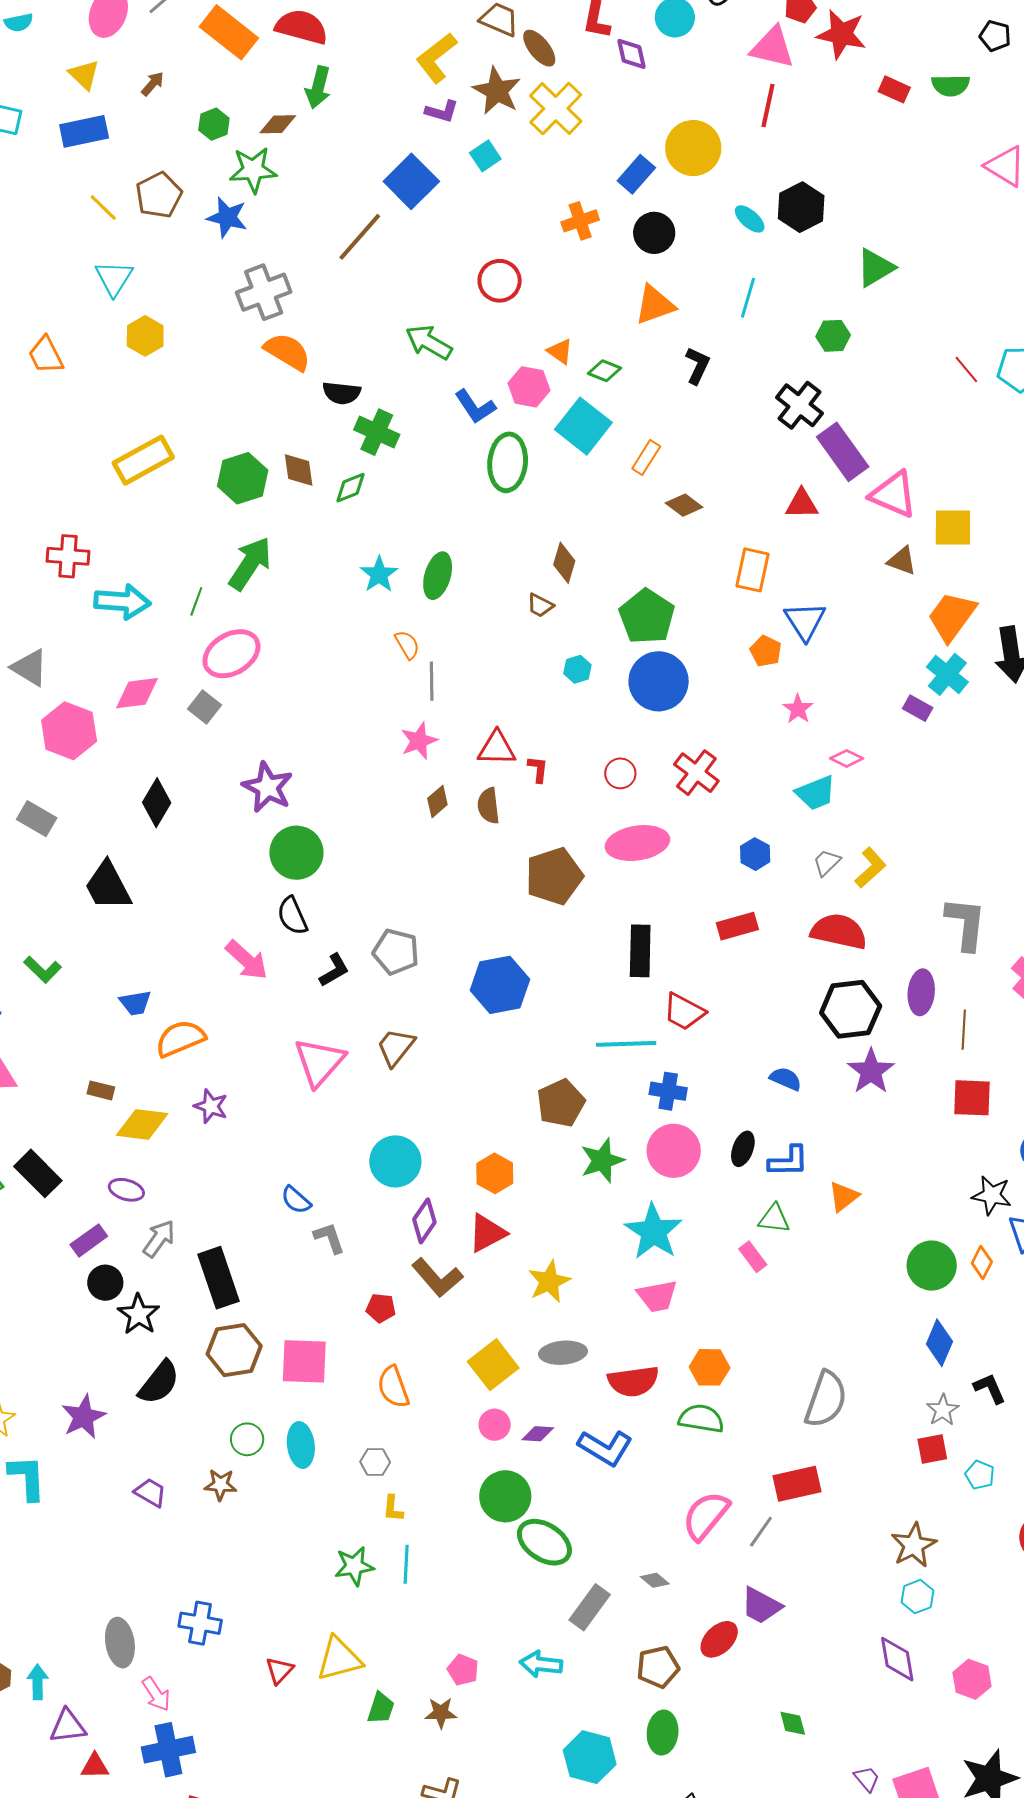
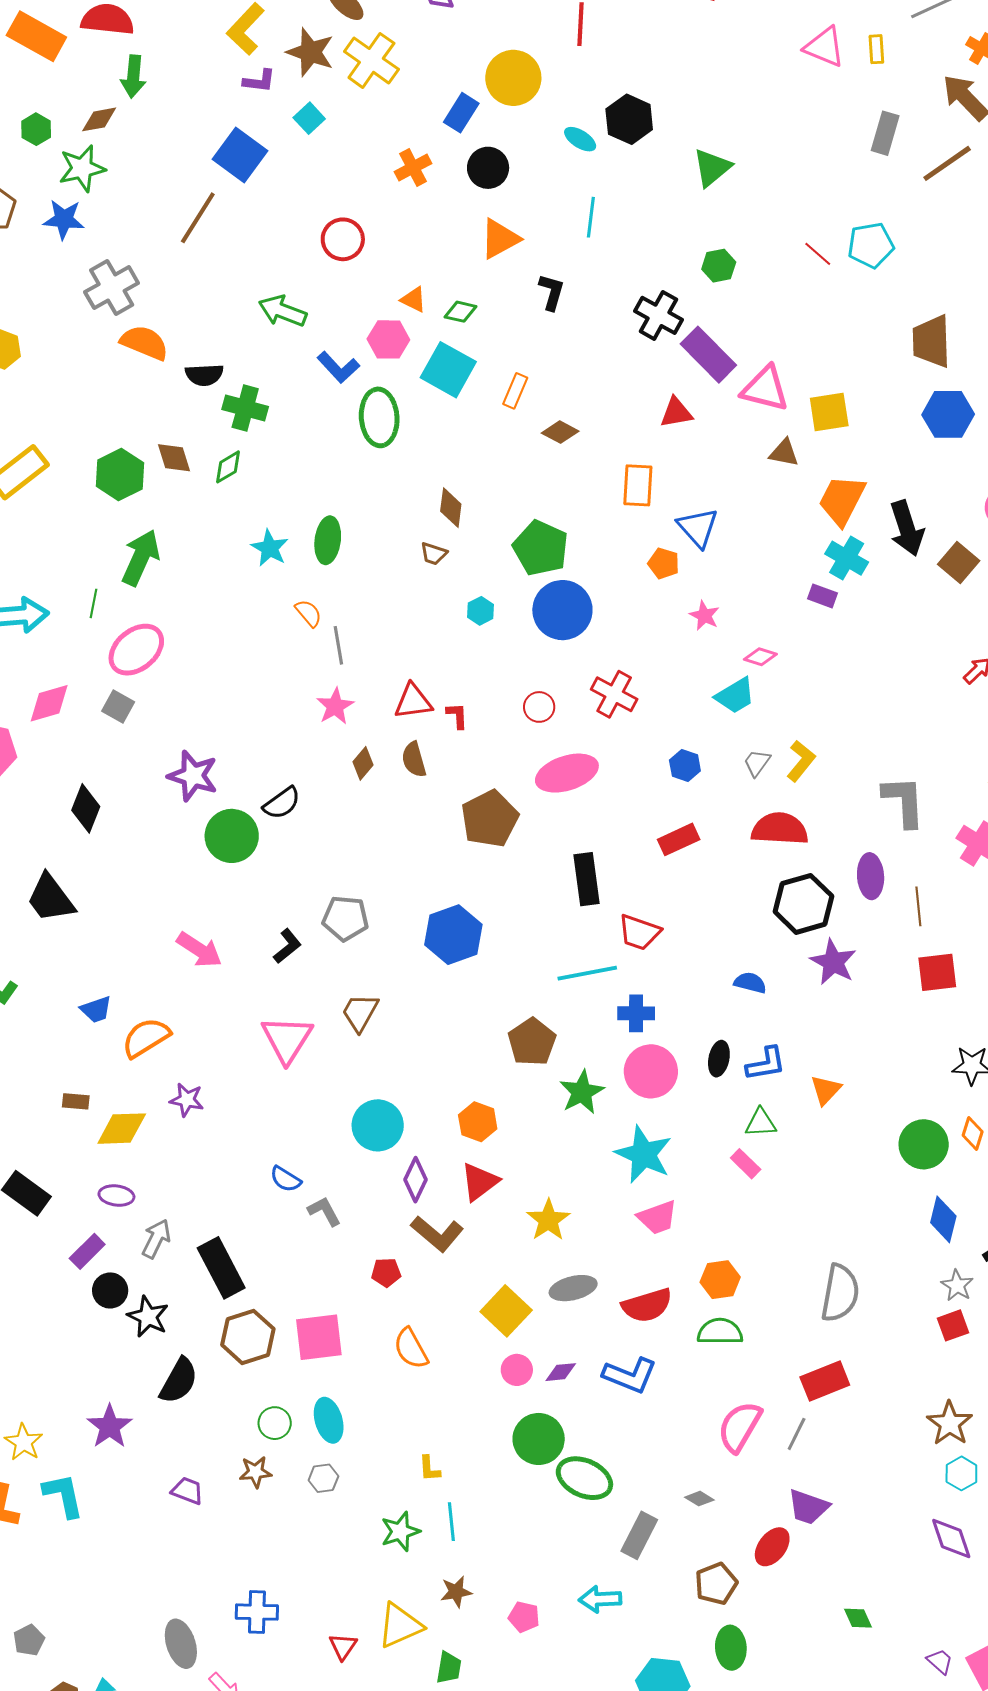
green hexagon: (833, 336) -> (719, 266), moved
black semicircle: (292, 916) -> (282, 803), moved, turned -93
gray hexagon: (375, 1462) -> (323, 1478), moved
brown star: (441, 1713) -> (456, 1592), moved

